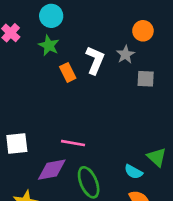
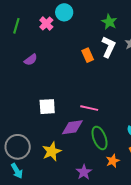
cyan circle: (51, 16) -> (64, 12), moved
green star: (49, 45) -> (109, 22), moved

